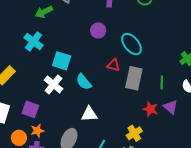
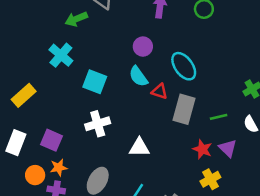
cyan semicircle: (84, 82) -> (138, 76), moved
green line: (162, 83) -> (219, 117), turned 72
white cross: (54, 84) -> (98, 124), moved, turned 30
white triangle: (89, 114) -> (139, 147), moved
yellow cross: (134, 133) -> (210, 179), moved

